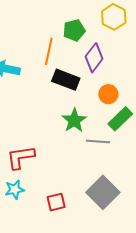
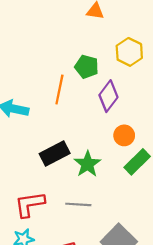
green pentagon: (74, 30) -> (87, 67), turned 30
black rectangle: (66, 80) -> (55, 153), moved, turned -48
gray line: (98, 142) -> (78, 204), moved

